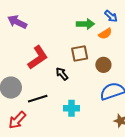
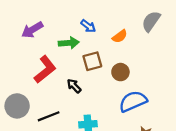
blue arrow: (111, 16) -> (88, 26), moved
purple arrow: (17, 22) -> (32, 30), moved, turned -54
green arrow: (85, 24) -> (69, 43), moved

